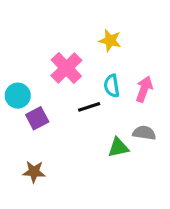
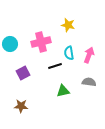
pink cross: (66, 68) -> (41, 42), turned 30
cyan circle: (18, 96) -> (10, 44), moved
green triangle: (118, 147) -> (63, 91), moved

